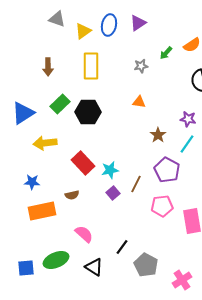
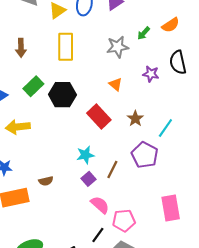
gray star: (141, 66) -> (118, 47), size x1.5
orange triangle: (139, 102) -> (116, 84), turned 32
purple star: (188, 119) -> (151, 74), moved
red rectangle: (83, 163) -> (99, 116), moved
pink pentagon: (162, 206) -> (124, 220), moved
pink semicircle: (84, 234) -> (100, 205), moved

